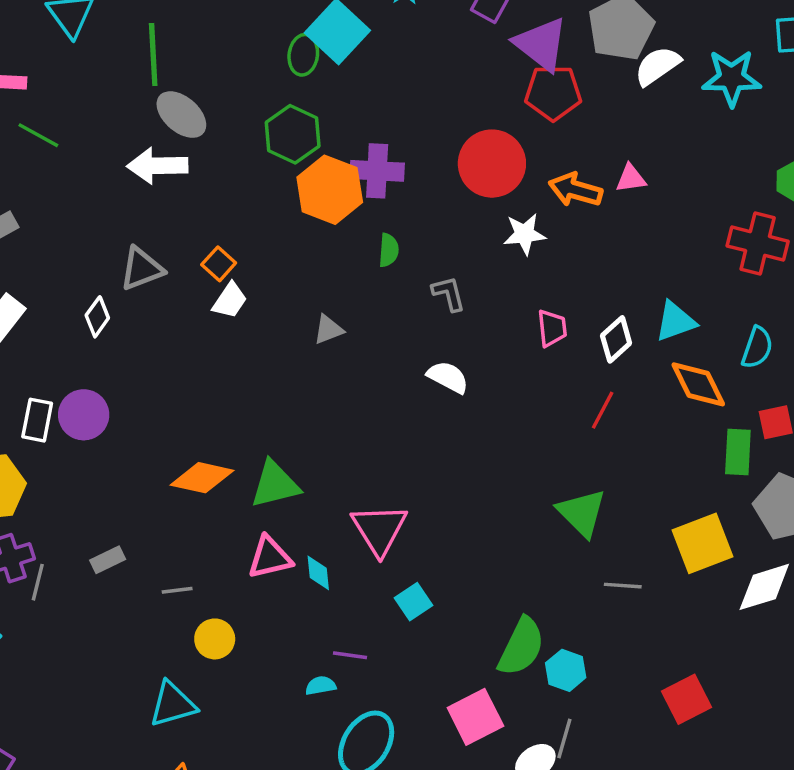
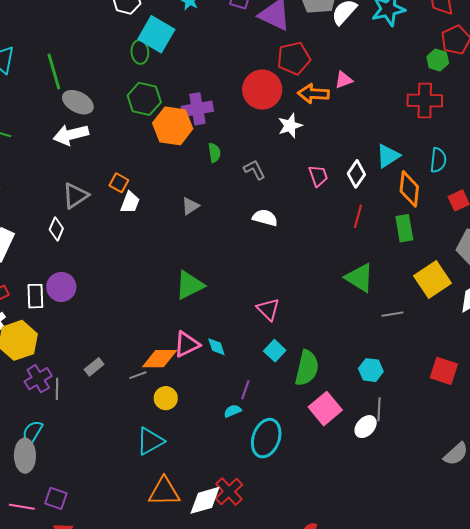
red pentagon: (553, 93) -> (294, 58), moved
orange diamond: (698, 384) -> (409, 189), turned 45
green rectangle: (738, 452) -> (404, 228), moved
orange diamond: (202, 478) -> (160, 359), moved
green triangle: (275, 484) -> (190, 285), moved
pink triangle: (379, 529) -> (268, 309), moved, size x0.7
green semicircle: (521, 647) -> (307, 368), moved
purple line: (350, 655) -> (245, 390), turned -66
red square: (686, 699) -> (444, 371), turned -32

